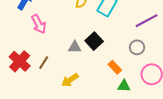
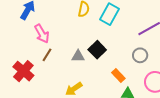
brown line: (44, 63) -> (47, 55), moved

